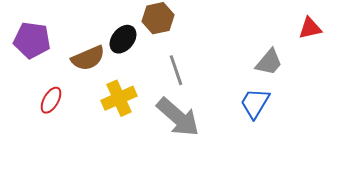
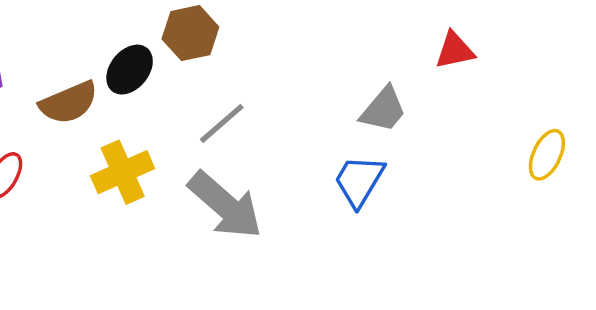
gray line: (176, 70) -> (222, 123), turned 68

